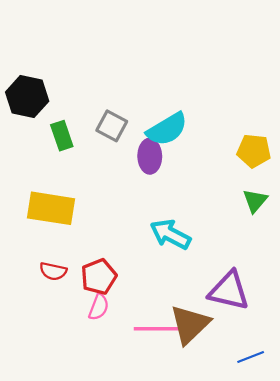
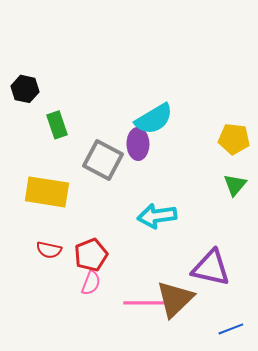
black hexagon: (27, 97) -> (25, 89), size x0.7
gray square: (112, 126) -> (103, 160), moved, size x1.4
cyan arrow: (170, 234) -> (157, 216), turned -36

